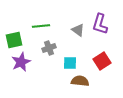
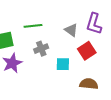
red square: (102, 61) -> (87, 51), moved
brown semicircle: (80, 81) -> (89, 84), moved

